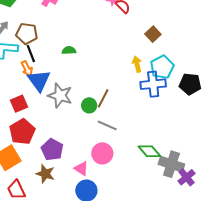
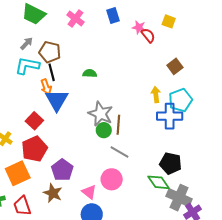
black pentagon: (190, 84) -> (171, 163), moved
gray star: (60, 96) -> (100, 114), moved
brown line: (103, 98) -> (118, 125), turned -30
red square: (19, 104) -> (34, 121), turned -30

